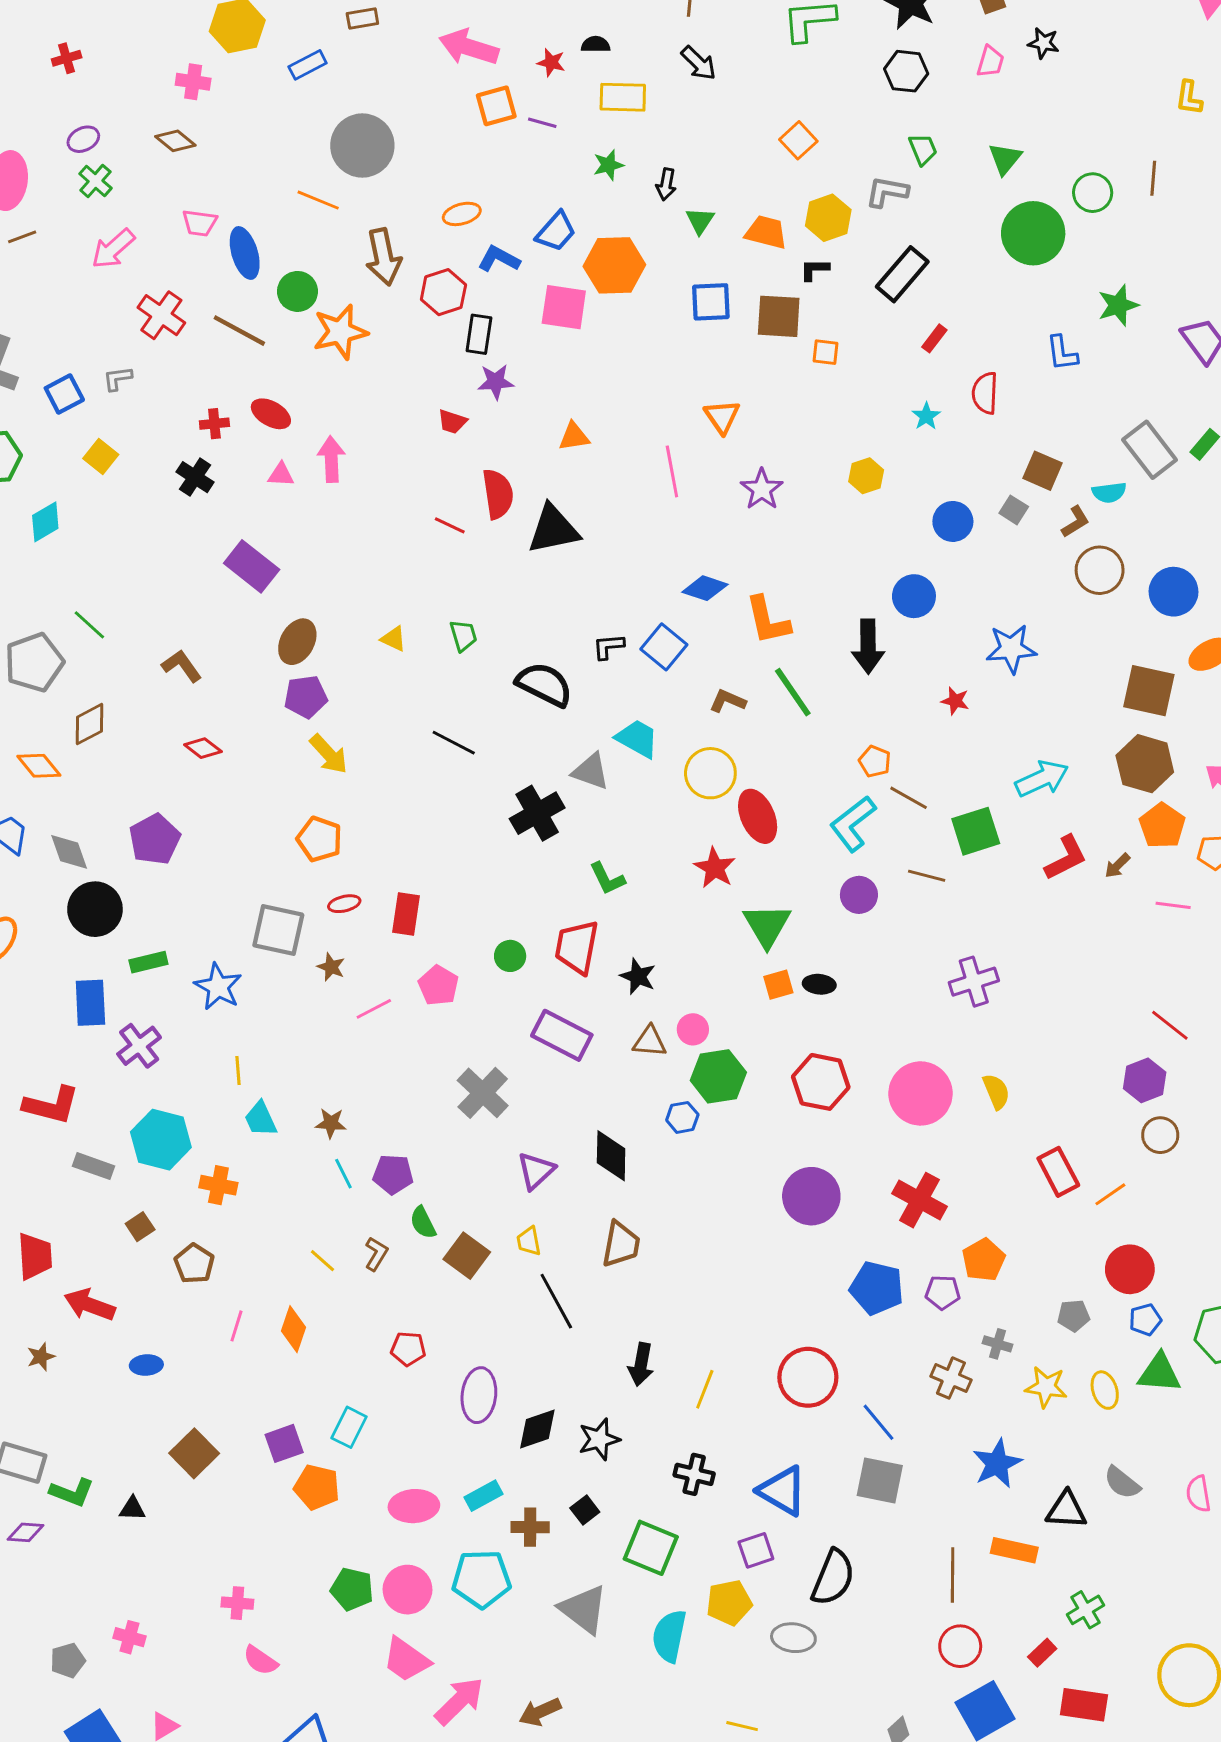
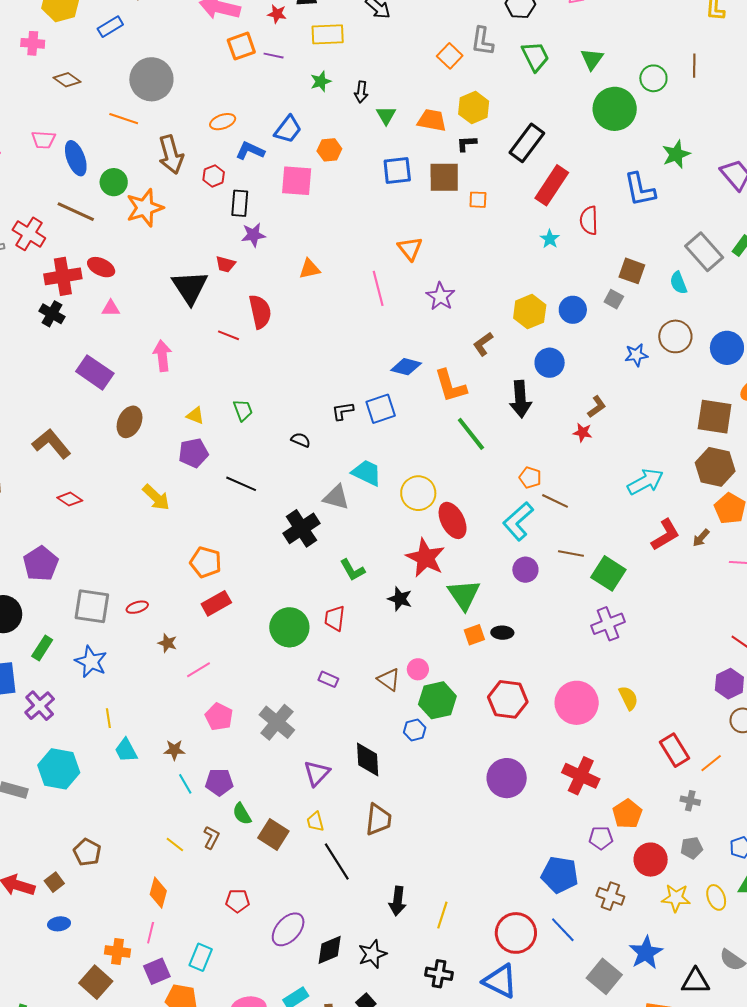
brown diamond: (175, 141) -> (67, 80), moved
green trapezoid: (923, 149) -> (535, 56), size x1.4
gray L-shape: (887, 192) -> (482, 41), moved, turned -88
orange hexagon: (614, 265) -> (329, 150), size x0.6
red hexagon: (443, 292) -> (214, 176), size x0.7
red cross: (161, 315) -> (29, 234), moved
red rectangle: (934, 338) -> (552, 185), size x2.0
blue L-shape: (1062, 353) -> (640, 190), size x1.4
red cross: (214, 424) -> (63, 276), size x1.8
pink arrow: (331, 459) -> (162, 356), moved
yellow hexagon: (866, 476) -> (530, 312), moved, size x1.4
cyan semicircle: (1109, 492) -> (678, 283), turned 80
brown L-shape: (1075, 522) -> (597, 407), moved
black triangle: (553, 529) -> (190, 287), moved, turned -48
blue square: (664, 647) -> (381, 409), turned 36
blue star: (1011, 649) -> (636, 355), moved, size x0.7
brown L-shape: (182, 666) -> (51, 444), size x1.4
black semicircle: (544, 684) -> (301, 440), size x0.5
purple pentagon: (306, 697) -> (193, 453), moved
brown L-shape: (728, 701) -> (483, 344), moved, turned -55
green square: (976, 831) -> (608, 573), moved, turned -36
orange pentagon: (319, 839) -> (206, 562), moved
red star: (715, 868) -> (425, 558), size x1.4
red ellipse: (344, 904) -> (137, 607), moved
red rectangle: (406, 914) -> (216, 603), turned 56
gray square: (278, 930) -> (92, 606), moved
red trapezoid: (577, 947) -> (335, 618), size x0.7
green circle: (510, 956) -> (289, 627), size x1.8
green rectangle: (148, 962) -> (42, 648), turned -40
black star: (638, 976) -> (400, 599), moved
pink pentagon: (438, 985) -> (219, 717), moved
purple rectangle: (562, 1035) -> (328, 679), size x0.5
brown triangle: (650, 1042) -> (389, 680), turned 35
orange cross: (218, 1185) -> (117, 952), moved
brown square: (140, 1227) -> (54, 882), moved
red circle: (1130, 1269) -> (651, 860), moved
blue pentagon: (877, 1288) -> (560, 875), moved
pink line: (236, 1326) -> (151, 933), moved
gray cross: (998, 1344) -> (690, 801), moved
red circle: (808, 1377) -> (516, 933), moved
purple ellipse: (479, 1395) -> (288, 929), turned 39
gray square: (880, 1481) -> (604, 976), moved, turned 32

